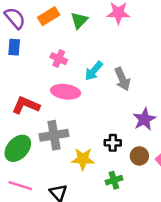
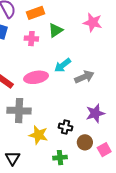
green triangle: (79, 20) -> (56, 30), moved
pink cross: (59, 59) -> (31, 39), moved, turned -32
gray arrow: (122, 79) -> (84, 77), turned -102
pink ellipse: (66, 92) -> (36, 77), turned -30

